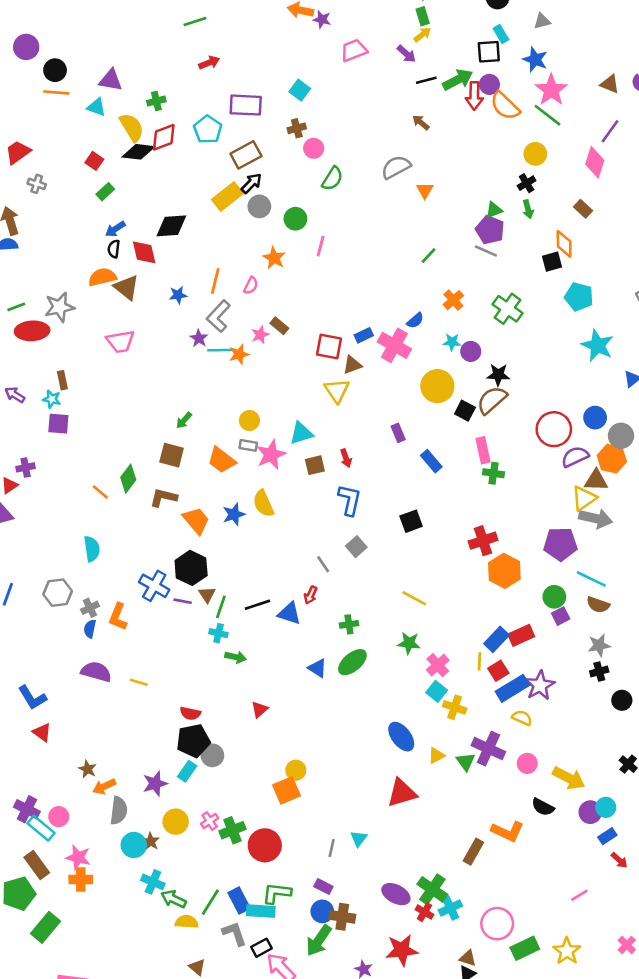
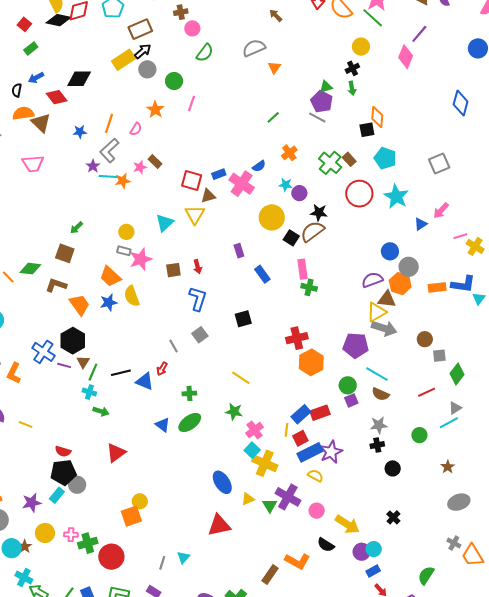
brown rectangle: (583, 209) -> (349, 159), moved
black semicircle: (114, 249) -> (17, 90), moved
red diamond: (144, 252) -> (57, 97), turned -30
red circle: (554, 429) -> (359, 194), moved
cyan triangle: (301, 433) -> (165, 223), moved, turned -30
orange trapezoid: (222, 460) -> (110, 277), moved
green diamond: (128, 479) -> (30, 269), turned 55
yellow cross: (455, 707) -> (265, 463), size x1.4
red triangle: (260, 709) -> (116, 453), size x1.5
pink cross: (210, 821) -> (71, 535), turned 32

